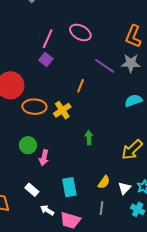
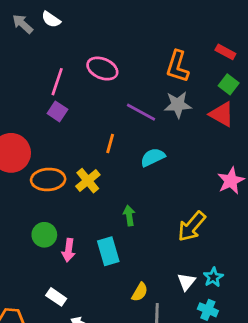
cyan semicircle: (133, 101) -> (153, 157), moved
yellow semicircle: (104, 182) -> (140, 292), moved
cyan rectangle: (69, 187) -> (108, 251), moved

